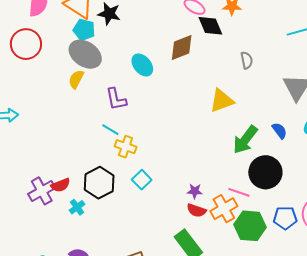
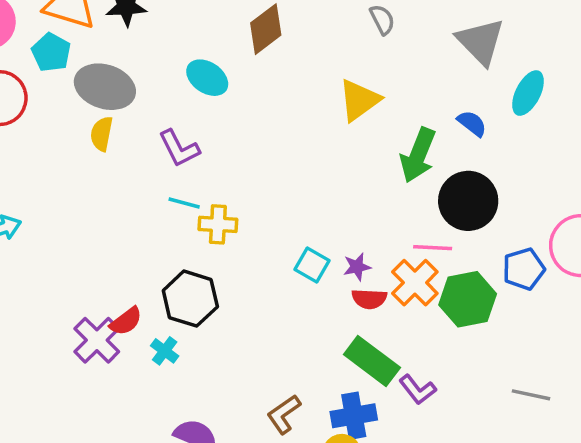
cyan pentagon: (84, 30) -> (51, 52), moved, turned 30
cyan square: (142, 180) -> (312, 265), moved

